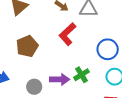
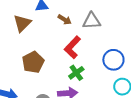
green cross: (82, 75) -> (76, 73), moved

